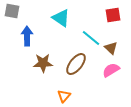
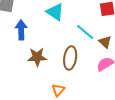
brown ellipse: (76, 64) -> (70, 58), turned -30

